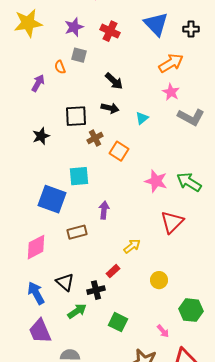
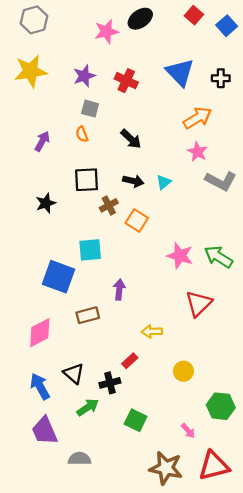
orange semicircle: (60, 67) -> (82, 134), moved
black arrow: (110, 108) -> (133, 181), moved
yellow arrow: (132, 246) -> (152, 332), turned -144

